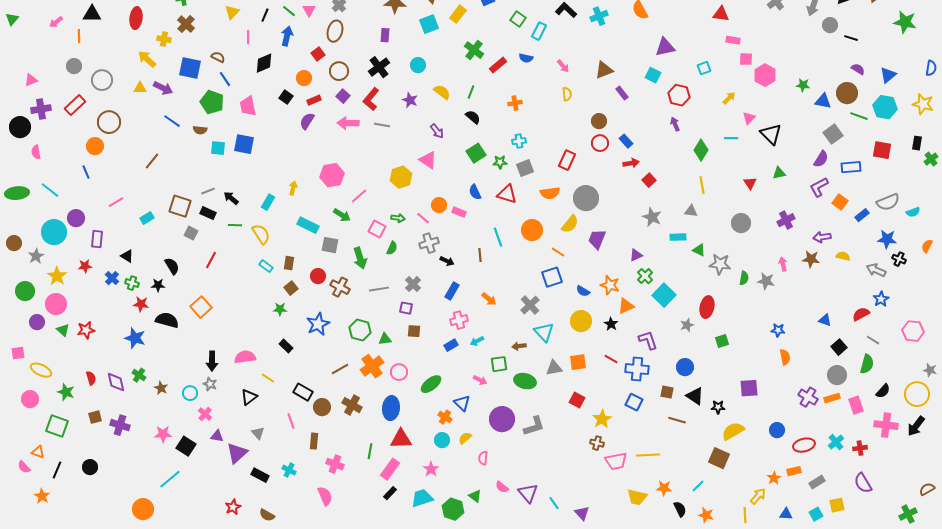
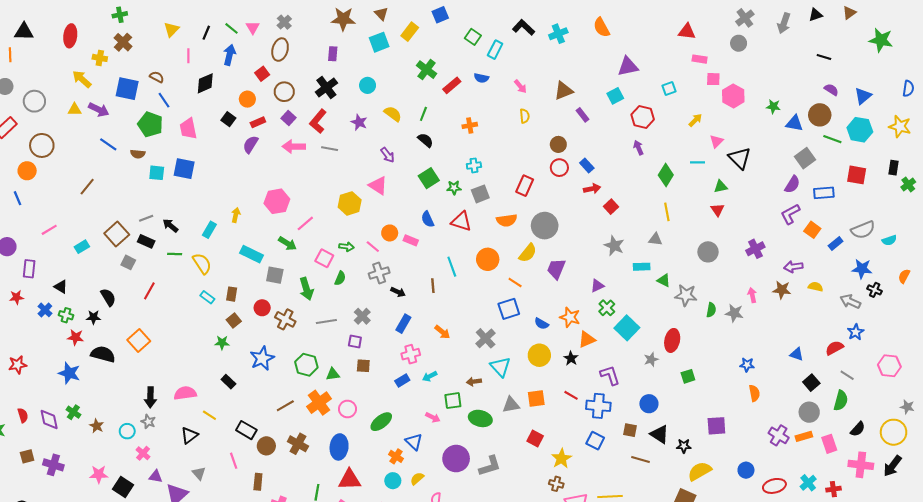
gray circle: (830, 25) -> (739, 43), moved
cyan square: (653, 75) -> (615, 96), turned 35
green triangle: (779, 173) -> (721, 187), moved
brown square: (180, 206) -> (117, 234), turned 30

